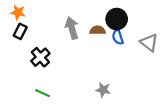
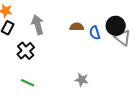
black circle: (117, 19) -> (116, 26), moved
gray arrow: (72, 28) -> (38, 25), moved

